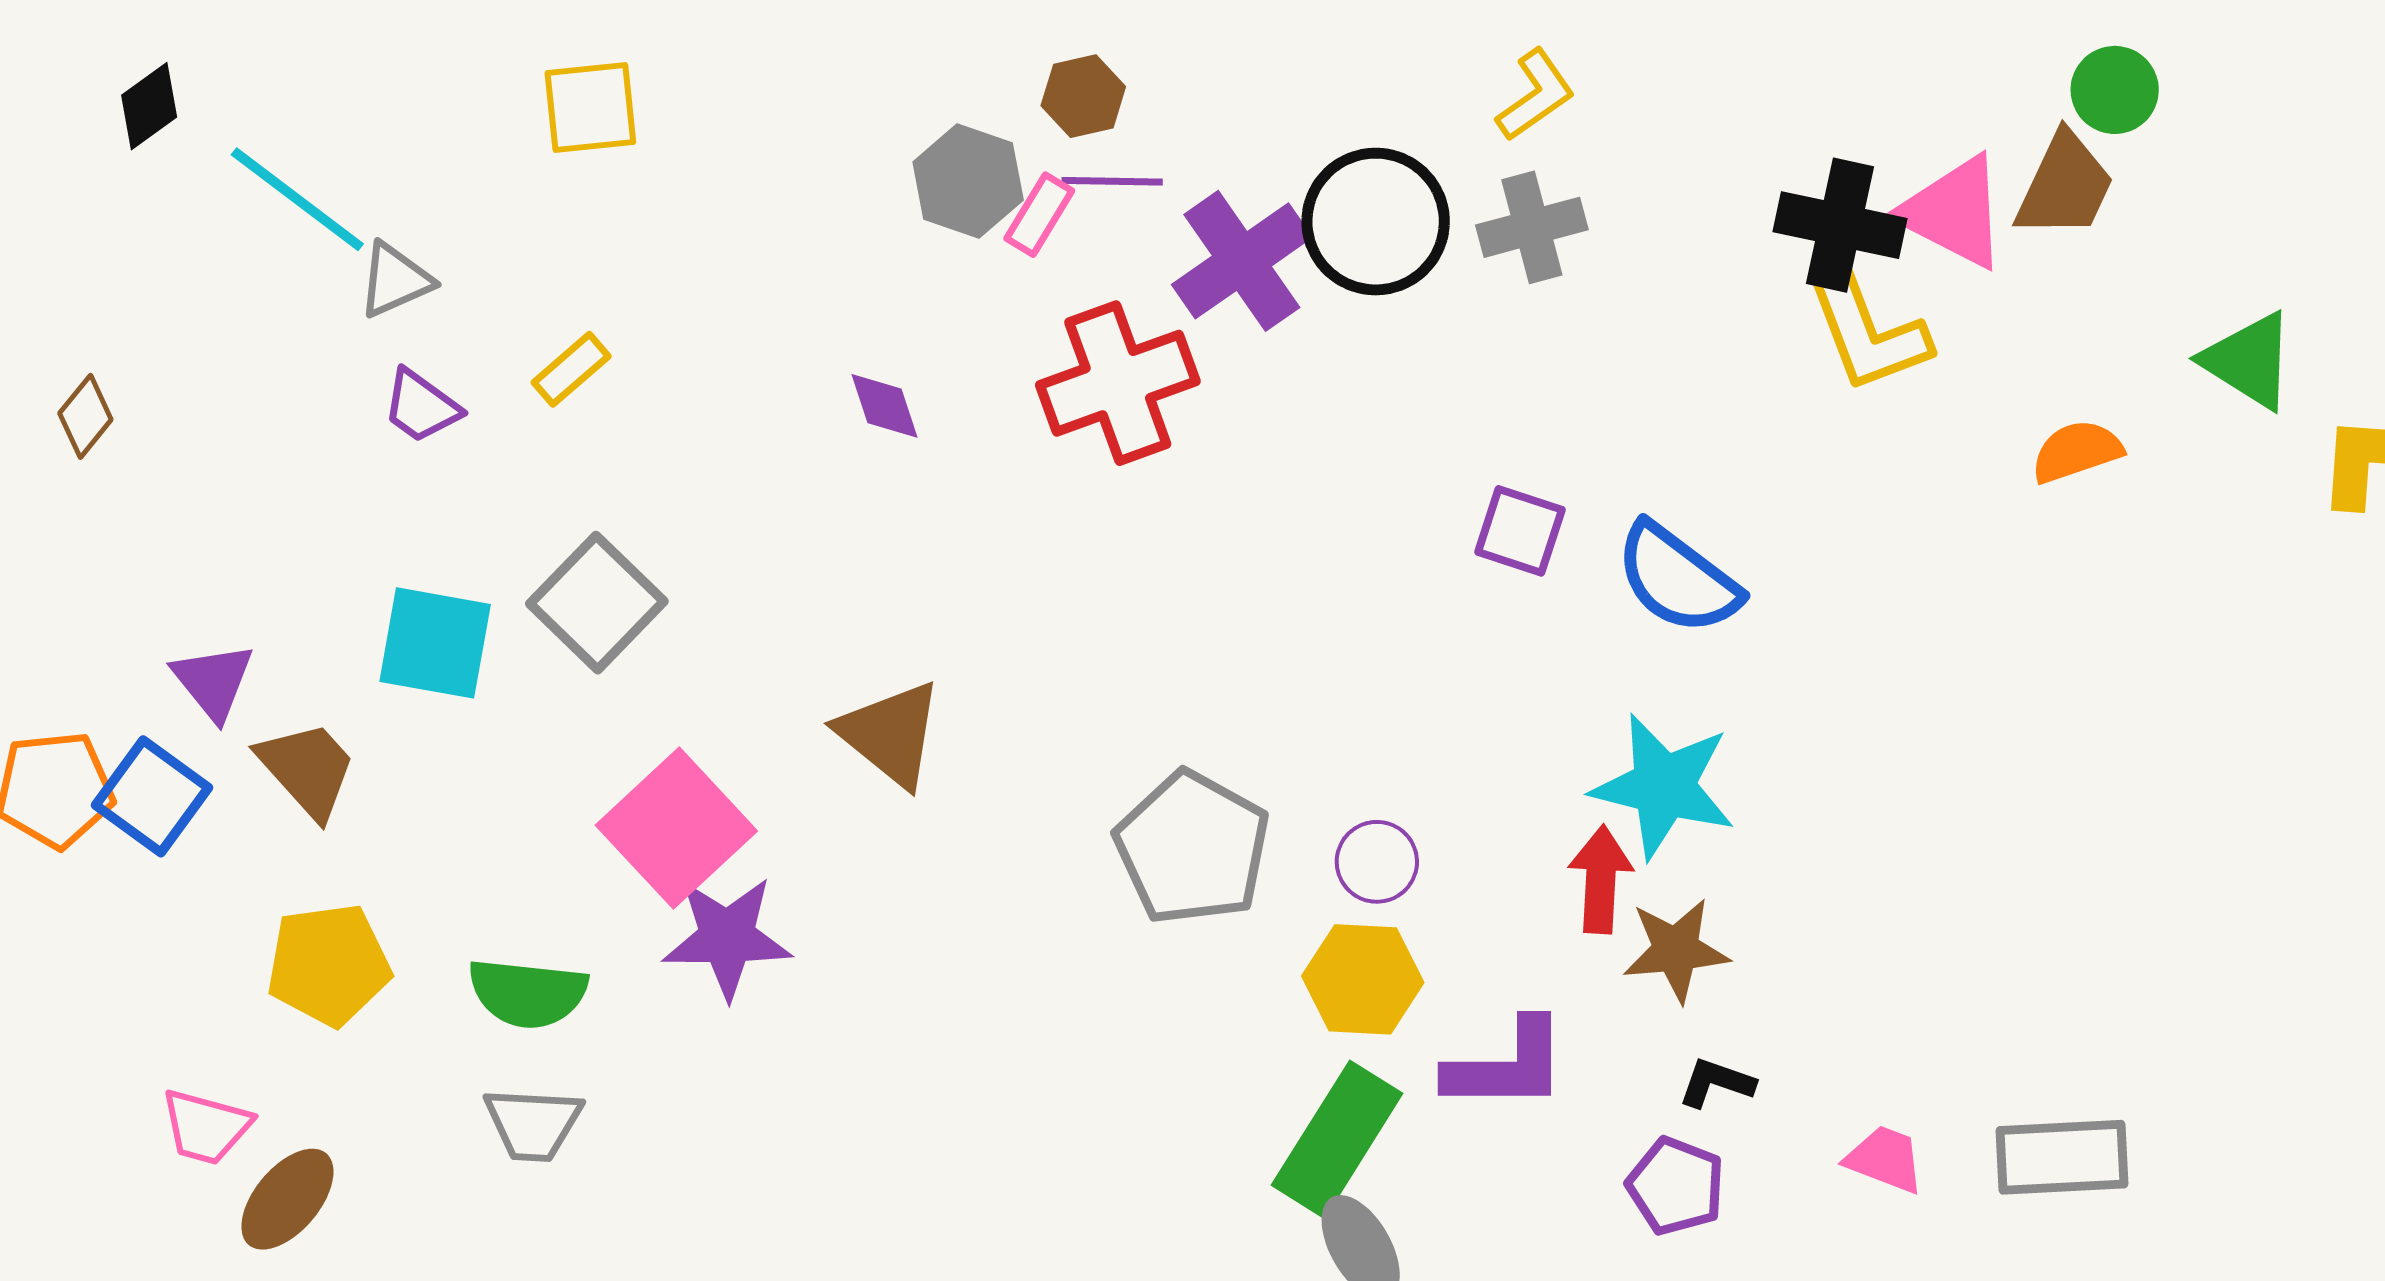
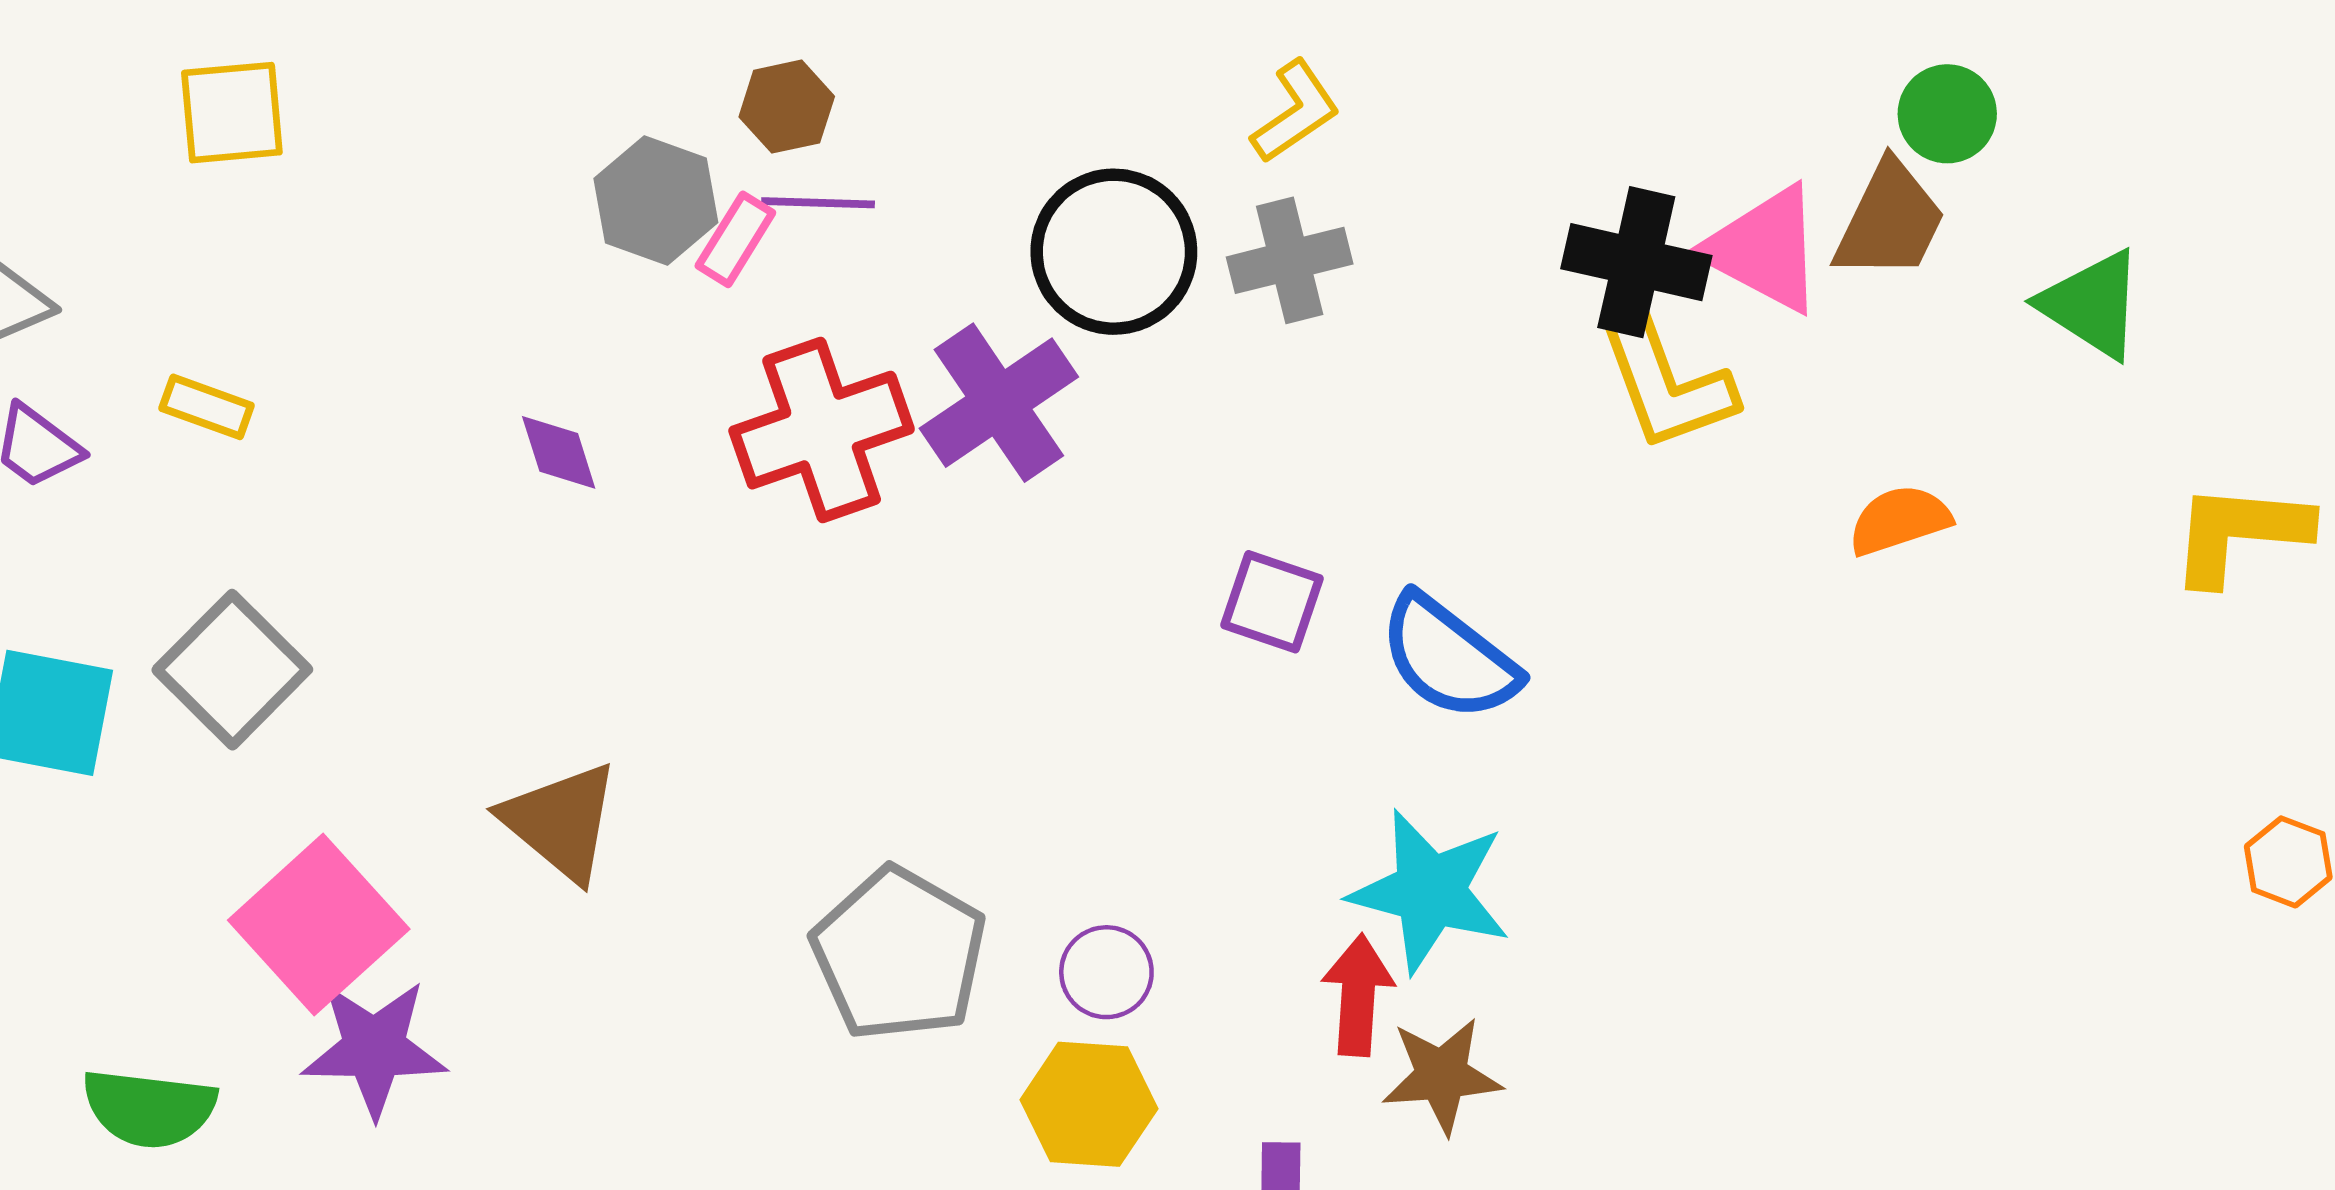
purple cross: (1242, 261) -> (999, 403), moved
green triangle: (2249, 361) -> (2092, 304), moved
yellow rectangle: (571, 369) -> (207, 407), turned 60

